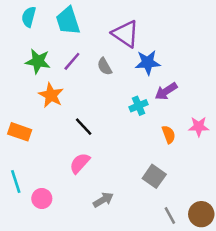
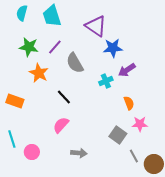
gray semicircle: (105, 66) -> (75, 63), moved, size x1.5
pink star: (199, 127) -> (140, 124), moved
gray arrow: (103, 200) -> (79, 153), turned 35
gray line: (170, 215) -> (134, 156), moved

